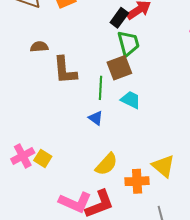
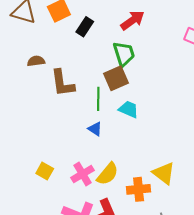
black rectangle: (119, 18) -> (85, 27), moved
pink cross: (23, 156) -> (83, 174), moved

